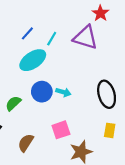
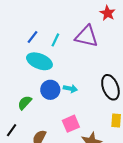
red star: (100, 13) -> (108, 13), moved
cyan ellipse: (33, 60) -> (39, 61), turned 60

